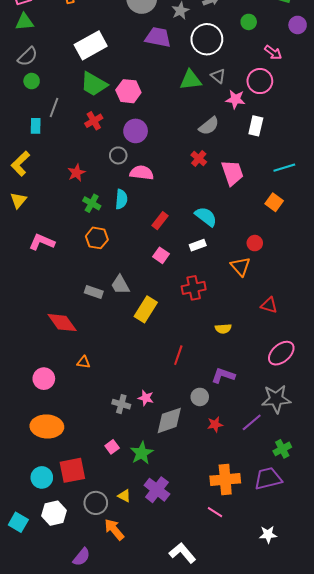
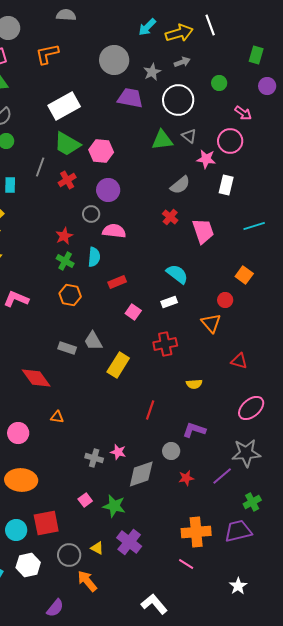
gray line: (54, 108) -> (40, 167), moved
red star: (76, 173) -> (64, 236), moved
orange square: (274, 202) -> (244, 275), moved
red rectangle: (160, 221) -> (117, 282), moved, turned 30
green star: (142, 453) -> (114, 506), turned -30
white star: (268, 535) -> (238, 586), turned -30

